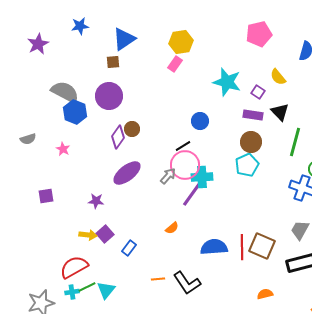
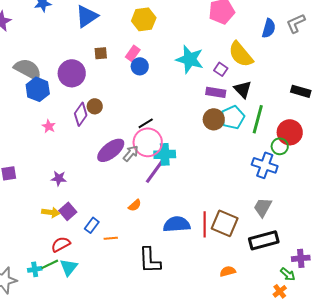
brown square: (113, 62) -> (101, 53), moved
pink rectangle: (175, 64) -> (133, 53), moved
yellow semicircle: (278, 77) -> (241, 54), size x1.6
blue circle: (200, 121) -> (140, 66), moved
pink star: (63, 149) -> (49, 126), moved
cyan pentagon: (247, 165) -> (233, 117), moved
purple ellipse: (127, 173) -> (111, 150), moved
red semicircle: (74, 267) -> (61, 244), moved, size x0.7
orange line: (158, 279) -> (111, 238), moved
black L-shape: (187, 283) -> (150, 260), turned 32

